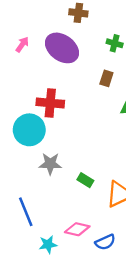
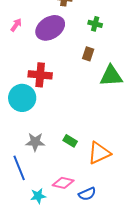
purple ellipse: (62, 48) -> (50, 28), turned -68
gray star: (50, 164) -> (35, 142), moved

